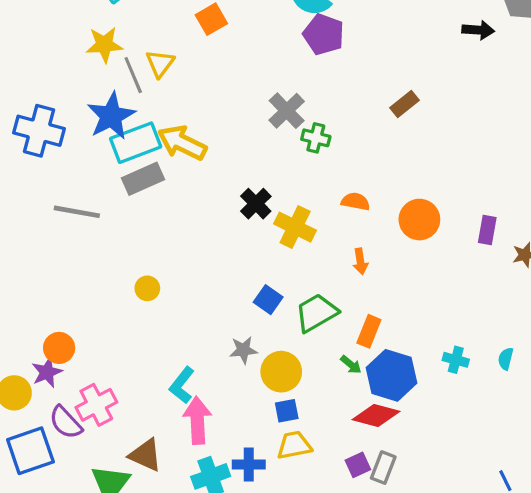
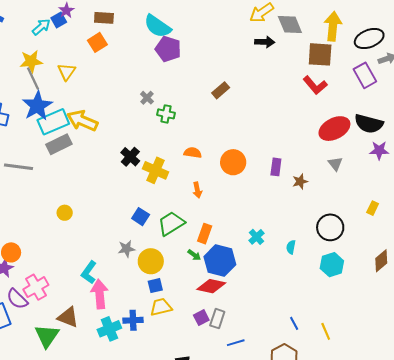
gray line: (133, 75) -> (33, 78), moved
gray cross: (287, 111) -> (147, 98), size x0.6
cyan cross: (456, 360) -> (256, 237), moved, turned 35

